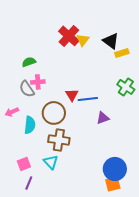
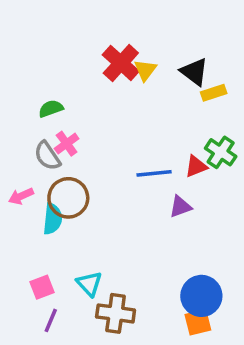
pink cross: (38, 82) -> (67, 144), turned -32
red triangle: (72, 95) -> (196, 166), moved, turned 40
brown circle: (54, 113) -> (68, 198), moved
brown cross: (59, 140) -> (116, 313), moved

